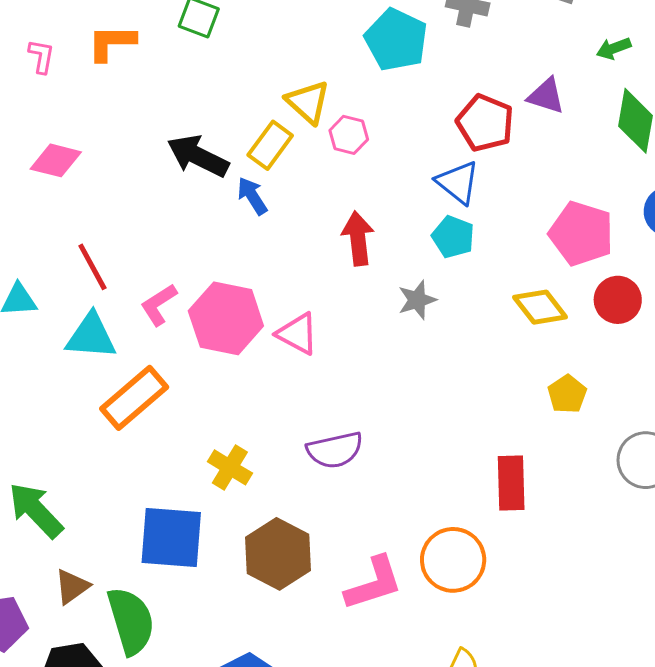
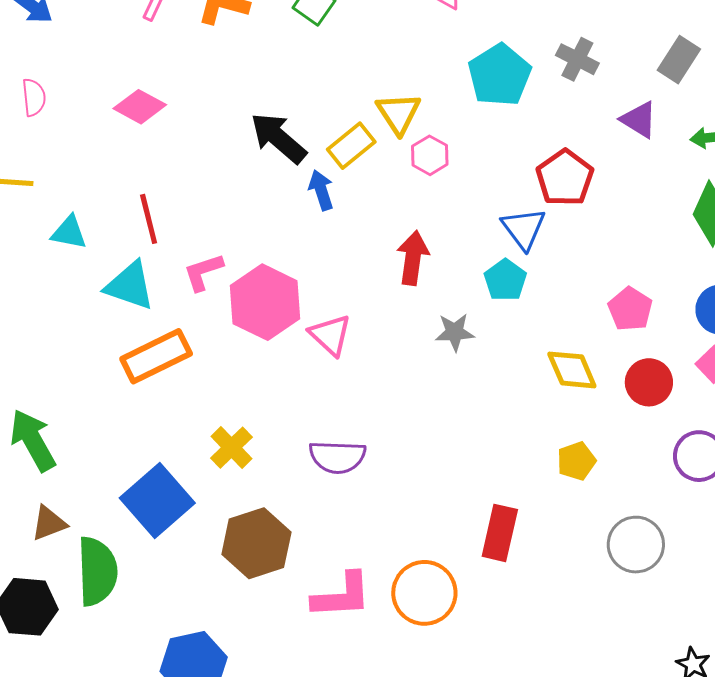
purple triangle: (546, 96) -> (639, 120), moved
pink pentagon: (581, 234) -> (630, 309), size x0.7
blue square: (171, 537) -> (157, 501), turned 30

